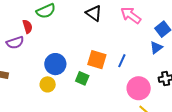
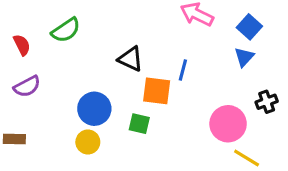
black triangle: (94, 13) -> (131, 59), moved
red semicircle: (27, 27) -> (22, 45), moved
blue line: (122, 61) -> (183, 70), moved

